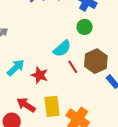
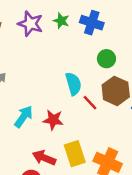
green circle: (85, 27) -> (106, 59), moved
cyan semicircle: (62, 49) -> (73, 84), turned -54

